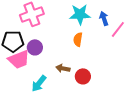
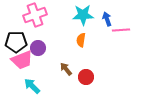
pink line: (118, 29) -> (121, 30), turned 48
brown arrow: (63, 68) -> (66, 69), turned 40
cyan arrow: (39, 83) -> (32, 86), moved, turned 96

